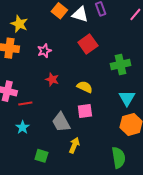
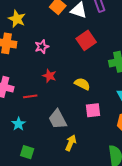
red line: (25, 103) -> (30, 96), moved
pink square: (85, 111) -> (93, 110), moved
green square: (41, 156) -> (27, 152), moved

